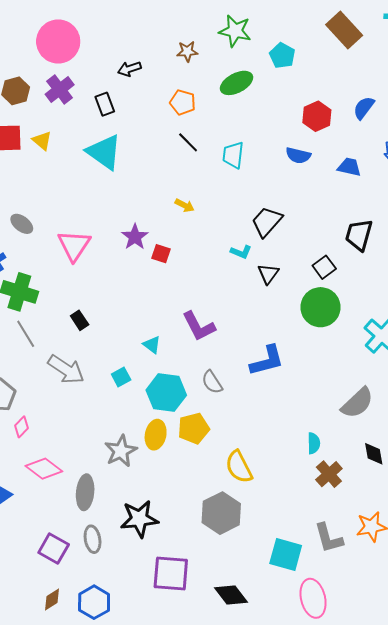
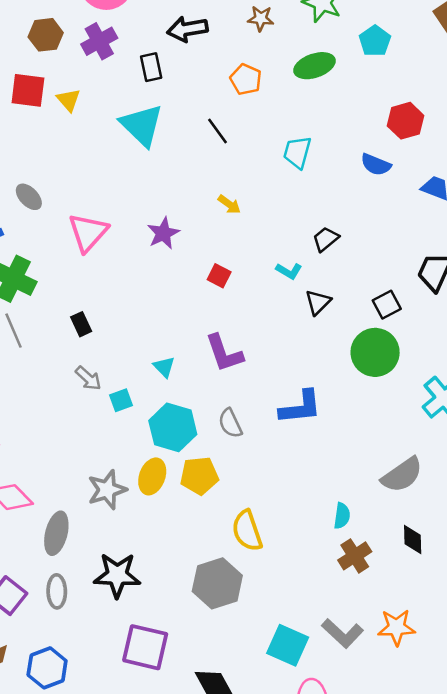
black arrow: (129, 69) -> (187, 29), size x1.4
black line: (188, 142) -> (217, 131), moved
black trapezoid: (267, 222) -> (326, 239), size x0.7
red square: (161, 254) -> (219, 276), moved
gray arrow: (66, 369) -> (88, 378), moved, size x0.6
gray L-shape: (329, 538) -> (342, 633), turned -40

